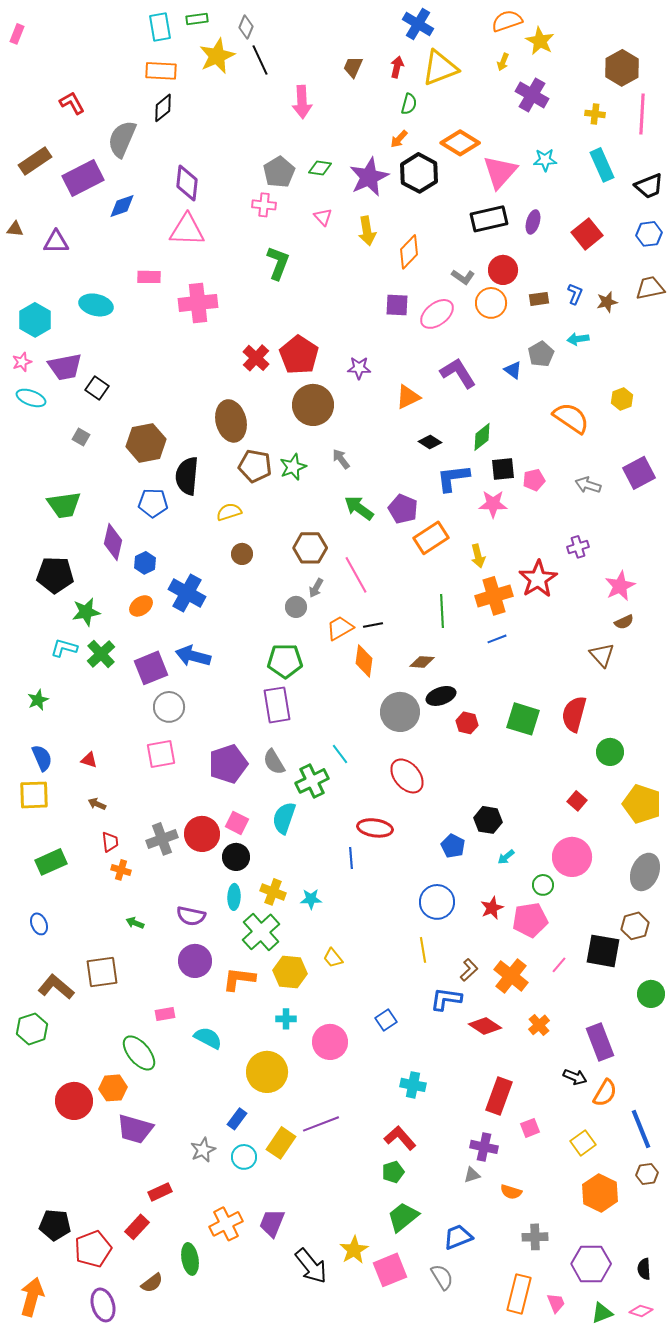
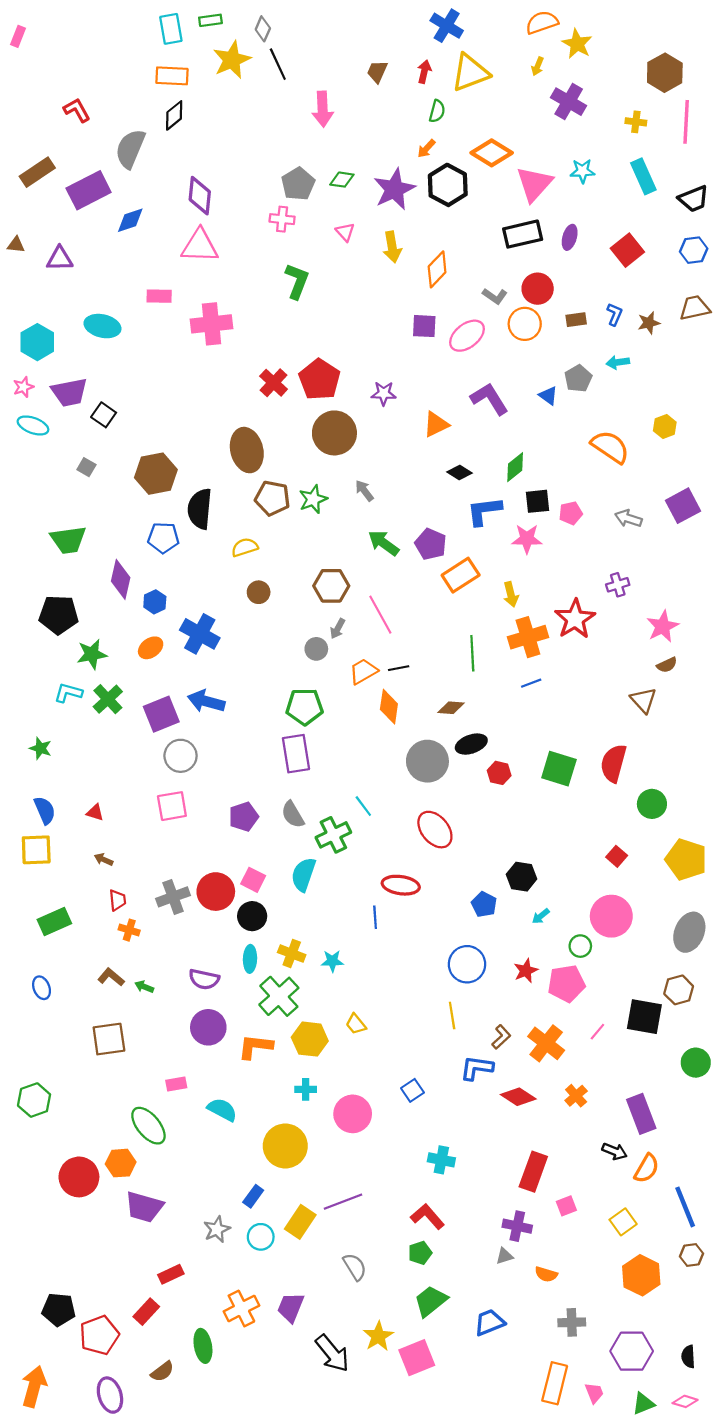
green star: (38, 700) -> (40, 748), turned -30
purple pentagon: (228, 764) -> (244, 817), size x0.7
brown L-shape: (56, 987) -> (111, 977), moved, size x0.7
gray semicircle: (442, 1277) -> (355, 1267), moved

